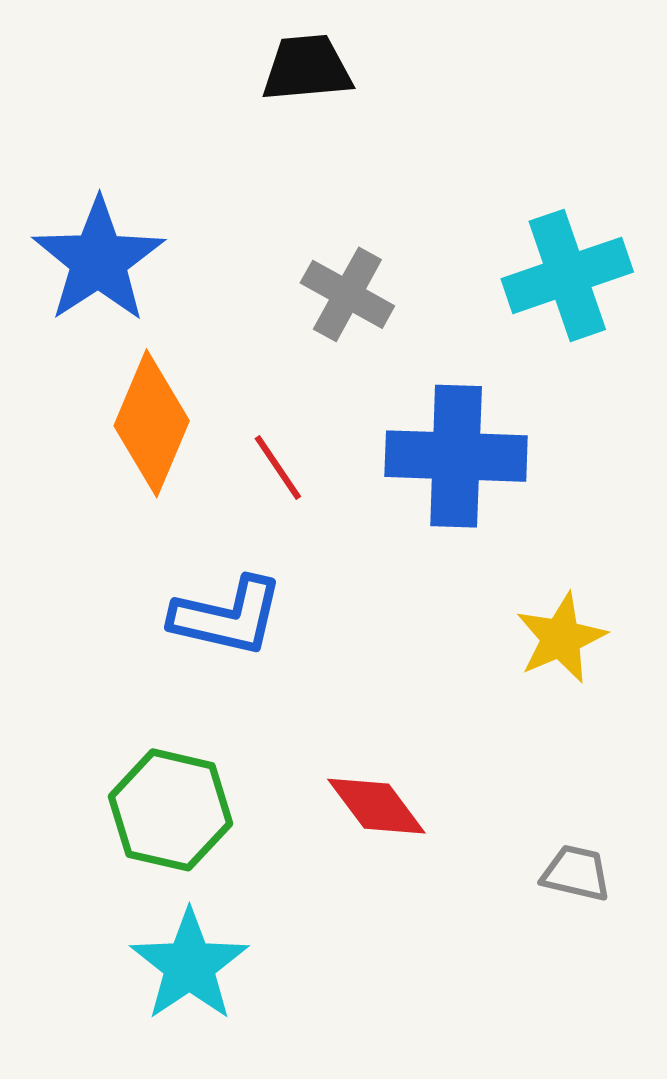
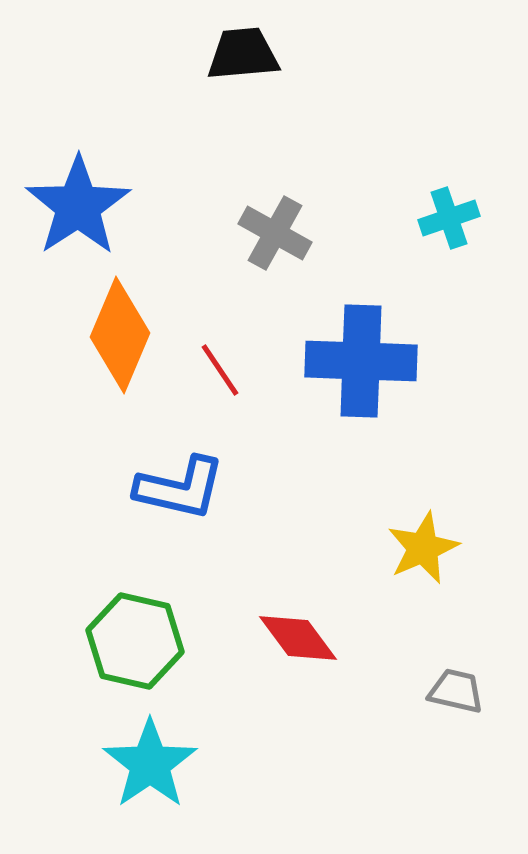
cyan cross: (567, 275) -> (449, 218), size x0.6
yellow star: (561, 638) -> (423, 548), moved

